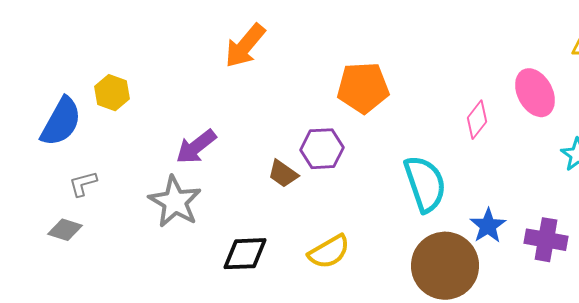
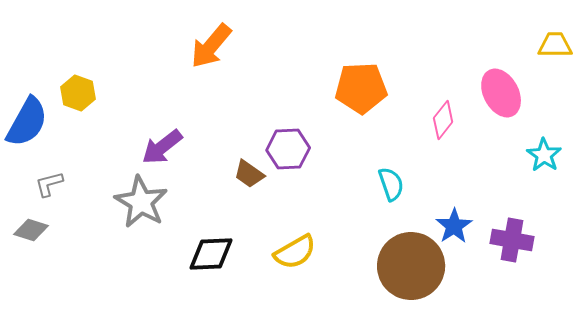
orange pentagon: (363, 88) -> (361, 88), moved
cyan semicircle: (425, 184) -> (391, 184), size x0.6

